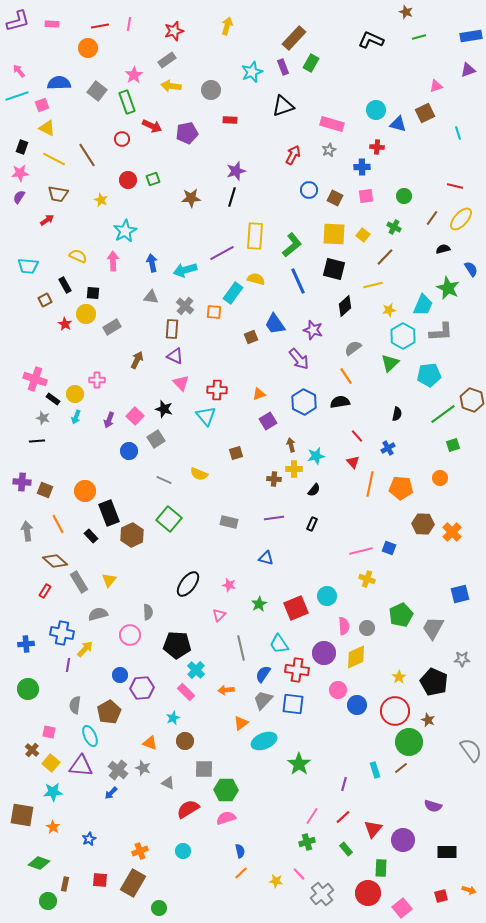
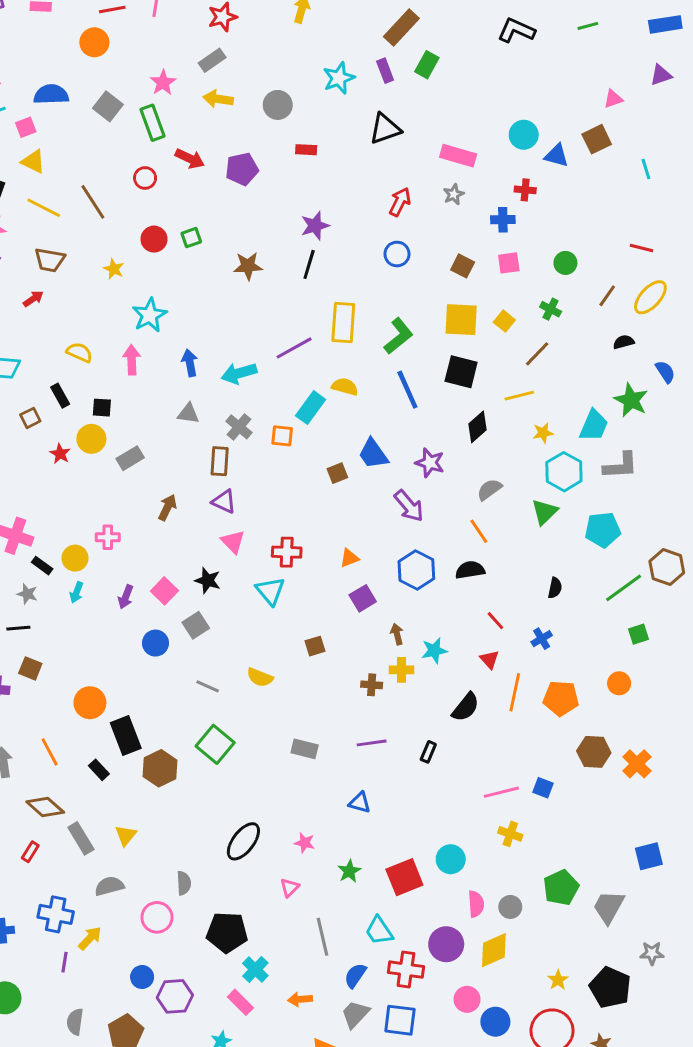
blue circle: (309, 190) -> (397, 254), moved
brown square: (45, 490) -> (30, 668), moved
black semicircle: (314, 490) -> (466, 707), moved, size x1.5

